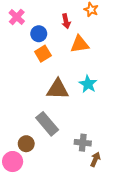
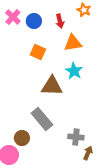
blue circle: (39, 34) -> (34, 21), moved
orange square: (43, 54) -> (38, 52), turned -35
cyan star: (88, 84) -> (74, 71), moved

